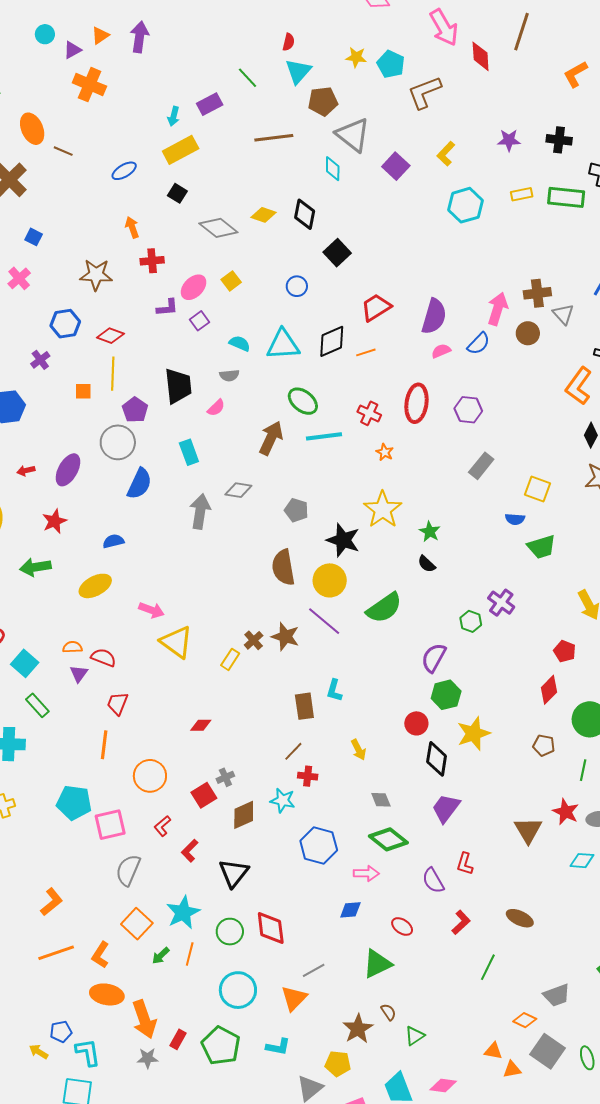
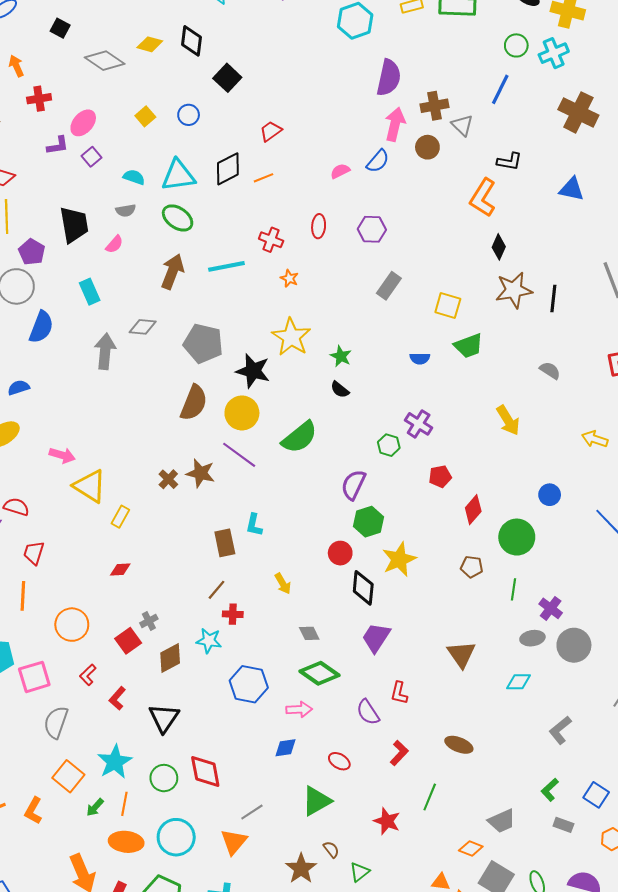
yellow square: (231, 281) -> (145, 116), moved
red trapezoid: (376, 307) -> (271, 131), size x0.7
purple semicircle: (434, 316) -> (389, 78), moved
green ellipse: (303, 401) -> (178, 218), moved
red ellipse: (417, 403) -> (319, 226), size x0.6
gray pentagon: (296, 510) -> (203, 343), size x1.6
blue semicircle: (515, 519) -> (420, 359), moved
green trapezoid: (542, 547) -> (469, 346), moved
brown semicircle: (283, 567) -> (194, 403), turned -144
red pentagon: (565, 651) -> (440, 476), moved, turned -30
yellow rectangle: (230, 659) -> (120, 517), moved
red star: (566, 812) -> (387, 821), moved
orange ellipse: (107, 994) -> (126, 842), moved

